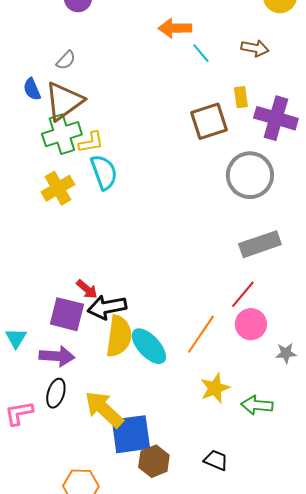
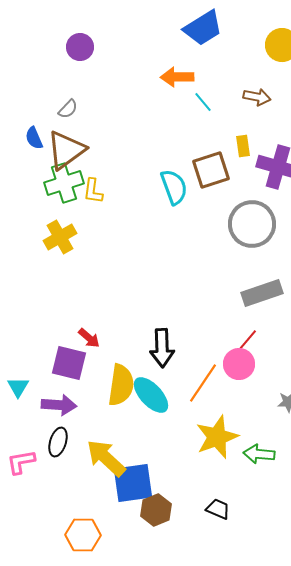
yellow L-shape: (91, 142) -> (93, 191), turned 108
cyan semicircle: (104, 172) -> (174, 187), moved
black arrow: (107, 307) -> (162, 348), moved, turned -81
pink circle: (251, 324) -> (239, 364), moved
yellow star: (215, 388) -> (217, 437), size x1.4

